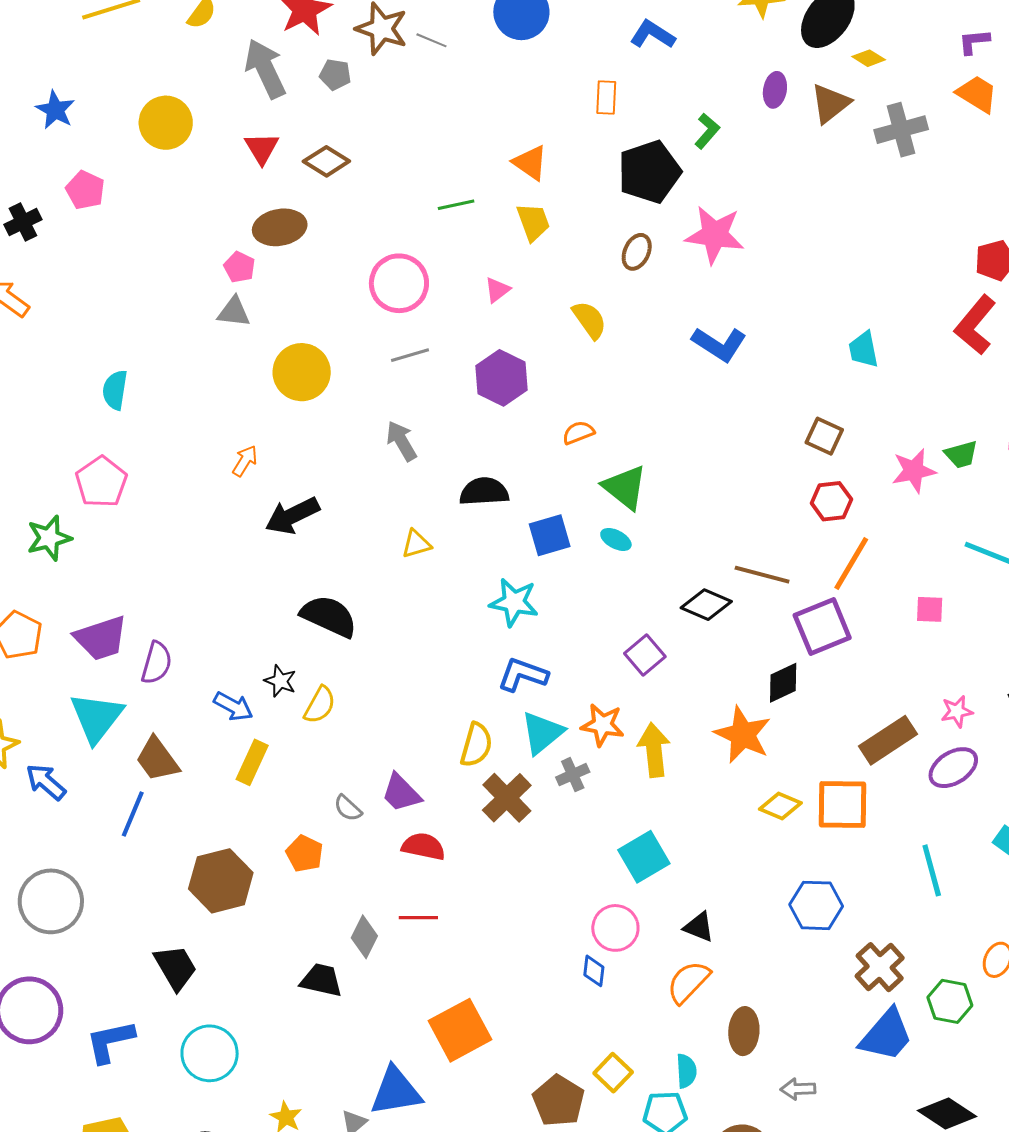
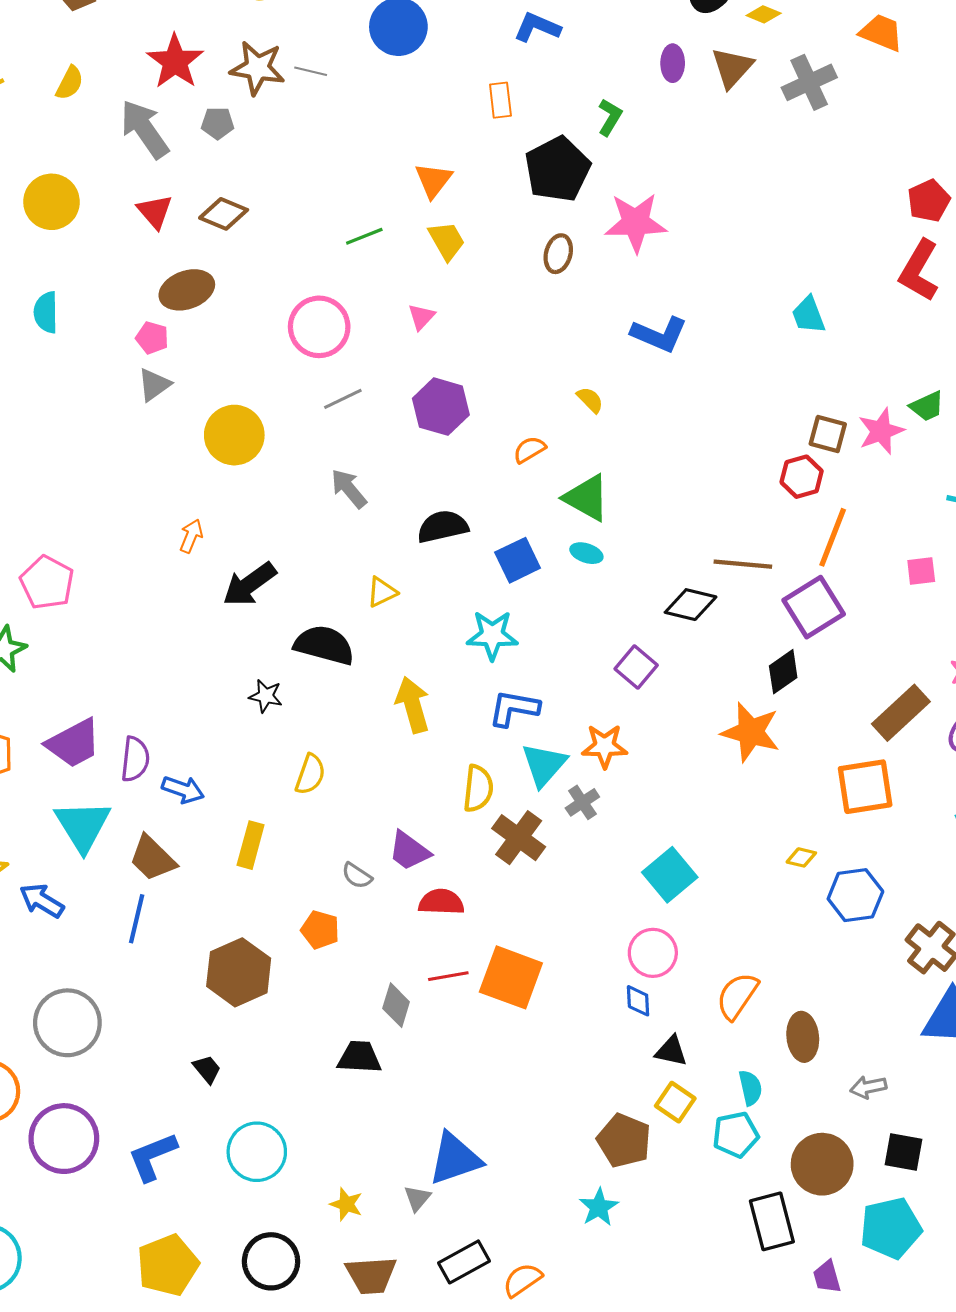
orange triangle: (530, 163) -> (433, 180), turned 42
gray triangle: (234, 312) -> (154, 385), turned -33
yellow semicircle: (590, 320) -> (590, 400), moved, size x0.7
cyan semicircle: (115, 390) -> (46, 312), moved
brown square: (824, 436) -> (828, 434), moved
black semicircle: (329, 616) -> (324, 645), moved
black star: (280, 681) -> (266, 696), moved
blue arrow: (233, 706) -> (183, 790), moved
yellow arrow: (654, 750) -> (413, 705), moved
yellow diamond: (780, 806) -> (801, 857), moved, size x0.7
black triangle: (699, 927) -> (671, 1051), moved
black trapezoid: (176, 967) -> (207, 1069), size x0.6
orange square: (460, 1030) -> (511, 977), moved, turned -32

